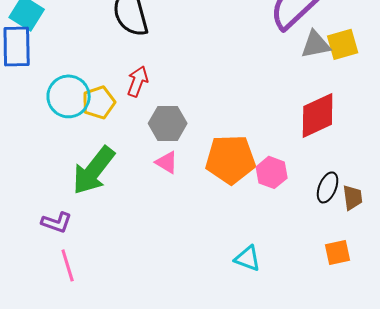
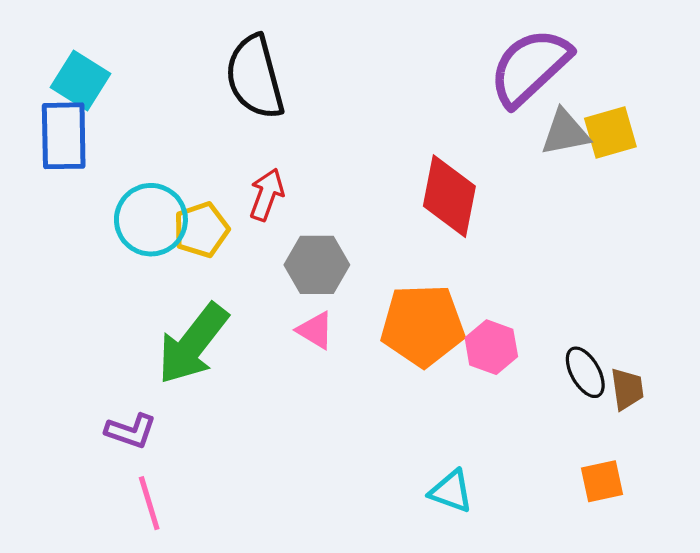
red diamond: (318, 115) -> (449, 196), moved, turned -54
black ellipse: (328, 187) -> (585, 372), turned -52

